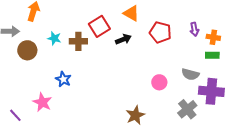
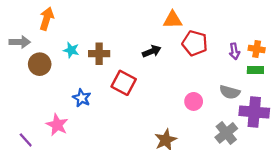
orange triangle: (131, 13) -> (173, 20), moved, turned -30
red square: (99, 26) -> (124, 83), moved, turned -30
purple arrow: (194, 29) -> (234, 51), moved

